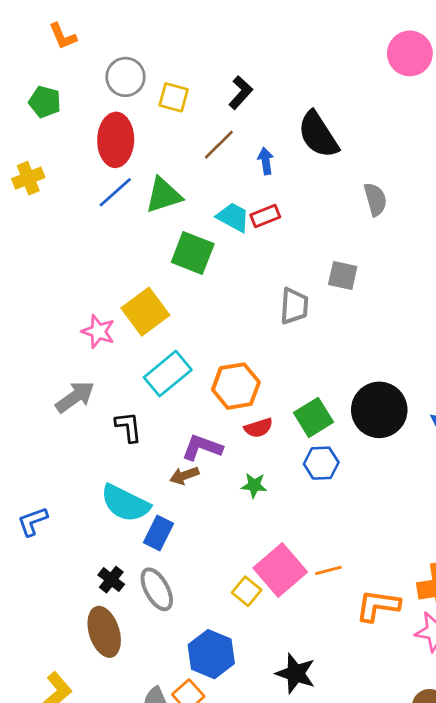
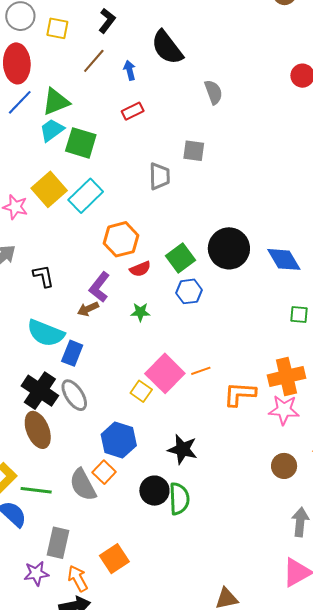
cyan trapezoid: (233, 217) -> (52, 130), moved, turned -60
cyan rectangle: (168, 374) -> (86, 196), moved
purple L-shape: (202, 448) -> (99, 287), turned -68
black cross: (111, 580) -> (40, 391), size x1.8

